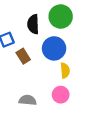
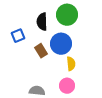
brown rectangle: (23, 56) -> (41, 51), moved

